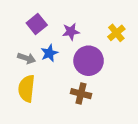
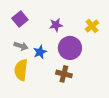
purple square: (37, 24) -> (20, 19), moved
blue star: (49, 53) -> (40, 52), moved

